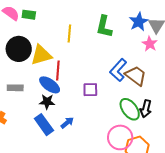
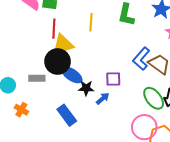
black circle: (19, 49) -> (58, 62), moved
red line: (58, 71) -> (54, 29), moved
black star: (47, 102) -> (86, 88), moved
blue arrow: (67, 123) -> (103, 99), moved

